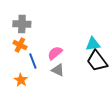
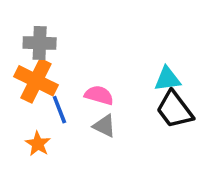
orange cross: (20, 45) -> (36, 81), size x1.6
pink semicircle: (55, 53) -> (99, 95), turned 56

